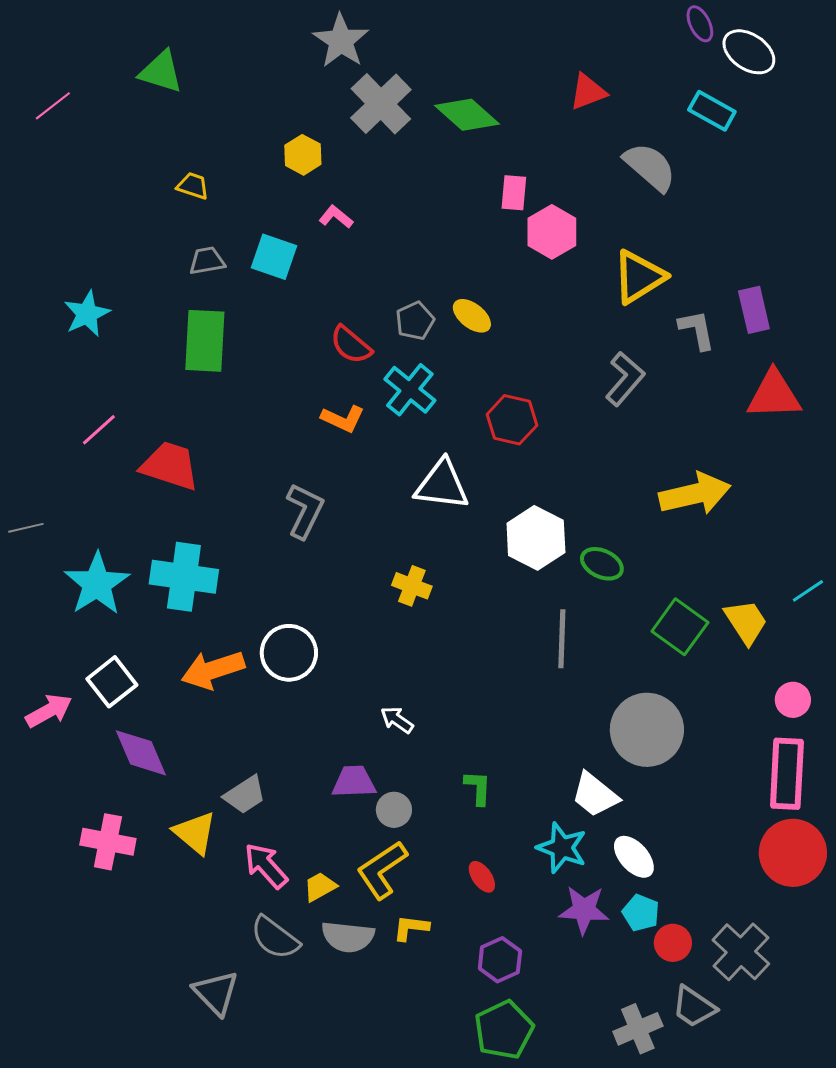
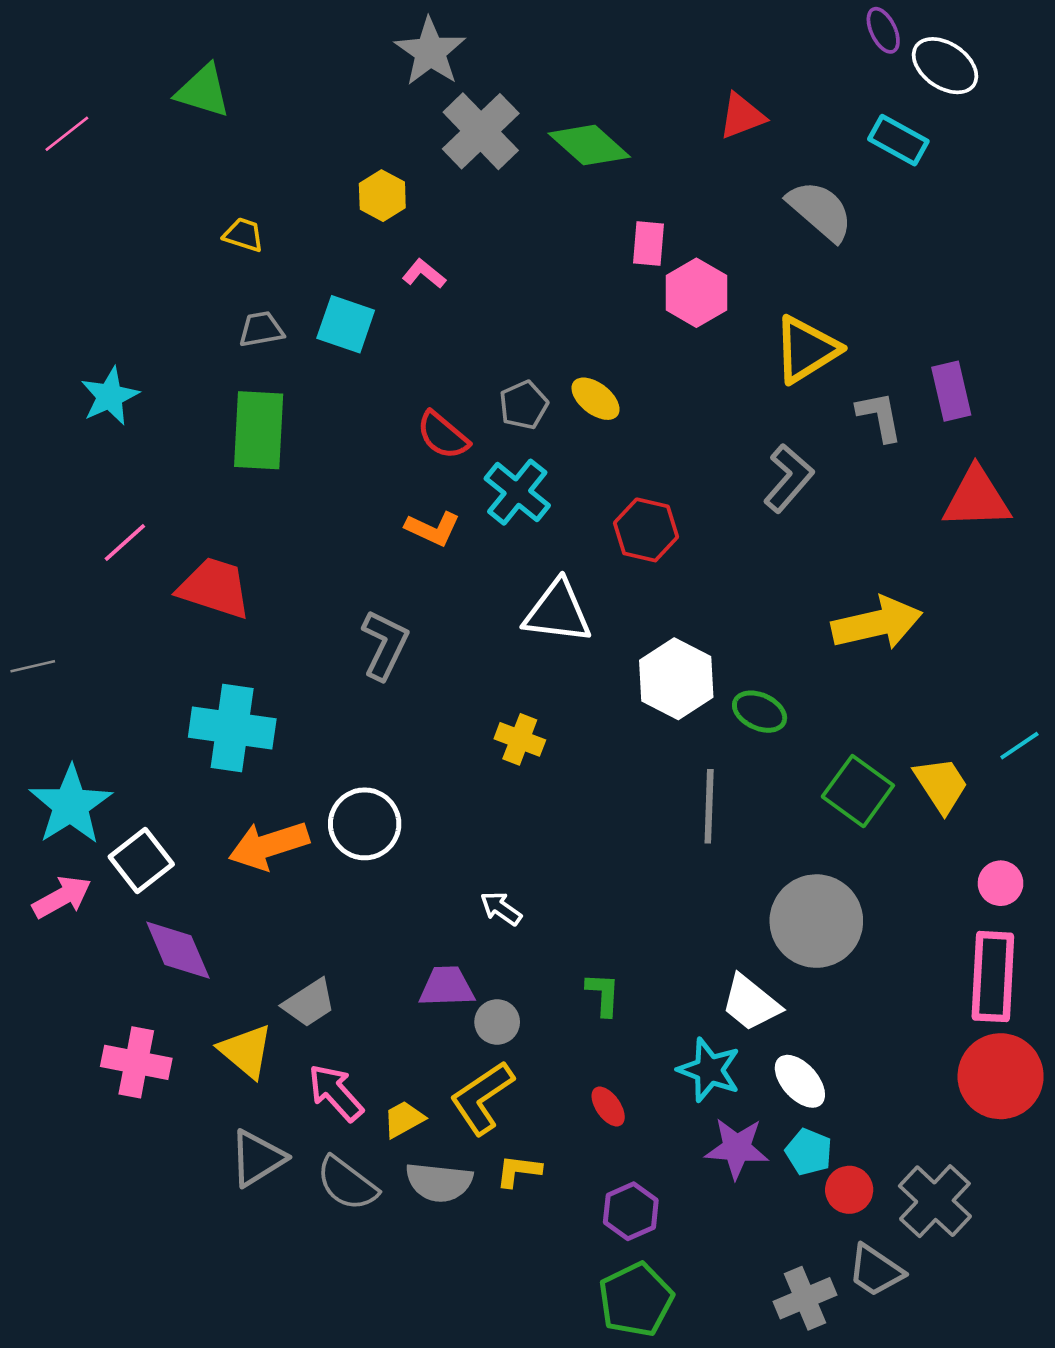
cyan star: (97, 584) -> (71, 805), moved
gray triangle: (216, 993) -> (257, 1158), moved, turned 42

